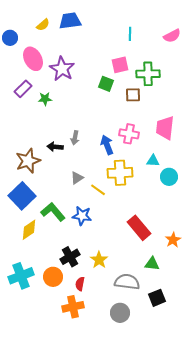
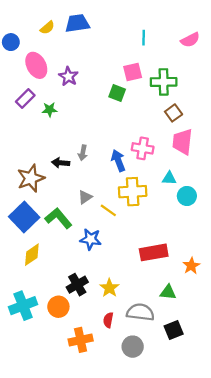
purple star: (62, 69) -> (68, 76), size x0.7
brown square: (133, 95) -> (174, 113), moved, turned -35
green L-shape: (53, 212) -> (58, 218), moved
red rectangle: (139, 228) -> (154, 252), turned -60
red semicircle: (80, 284) -> (108, 320), moved

